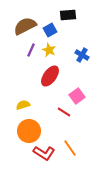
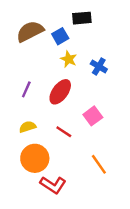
purple line: (31, 50) -> (26, 89), moved
yellow star: (49, 50) -> (69, 59), moved
red line: (64, 112) -> (64, 132), moved
orange line: (70, 148) -> (99, 164), moved

